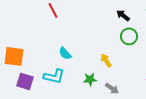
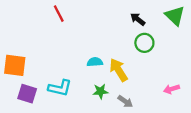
cyan semicircle: (65, 53) -> (95, 62), moved, turned 128
yellow arrow: (106, 60) -> (118, 70), size x1.5

